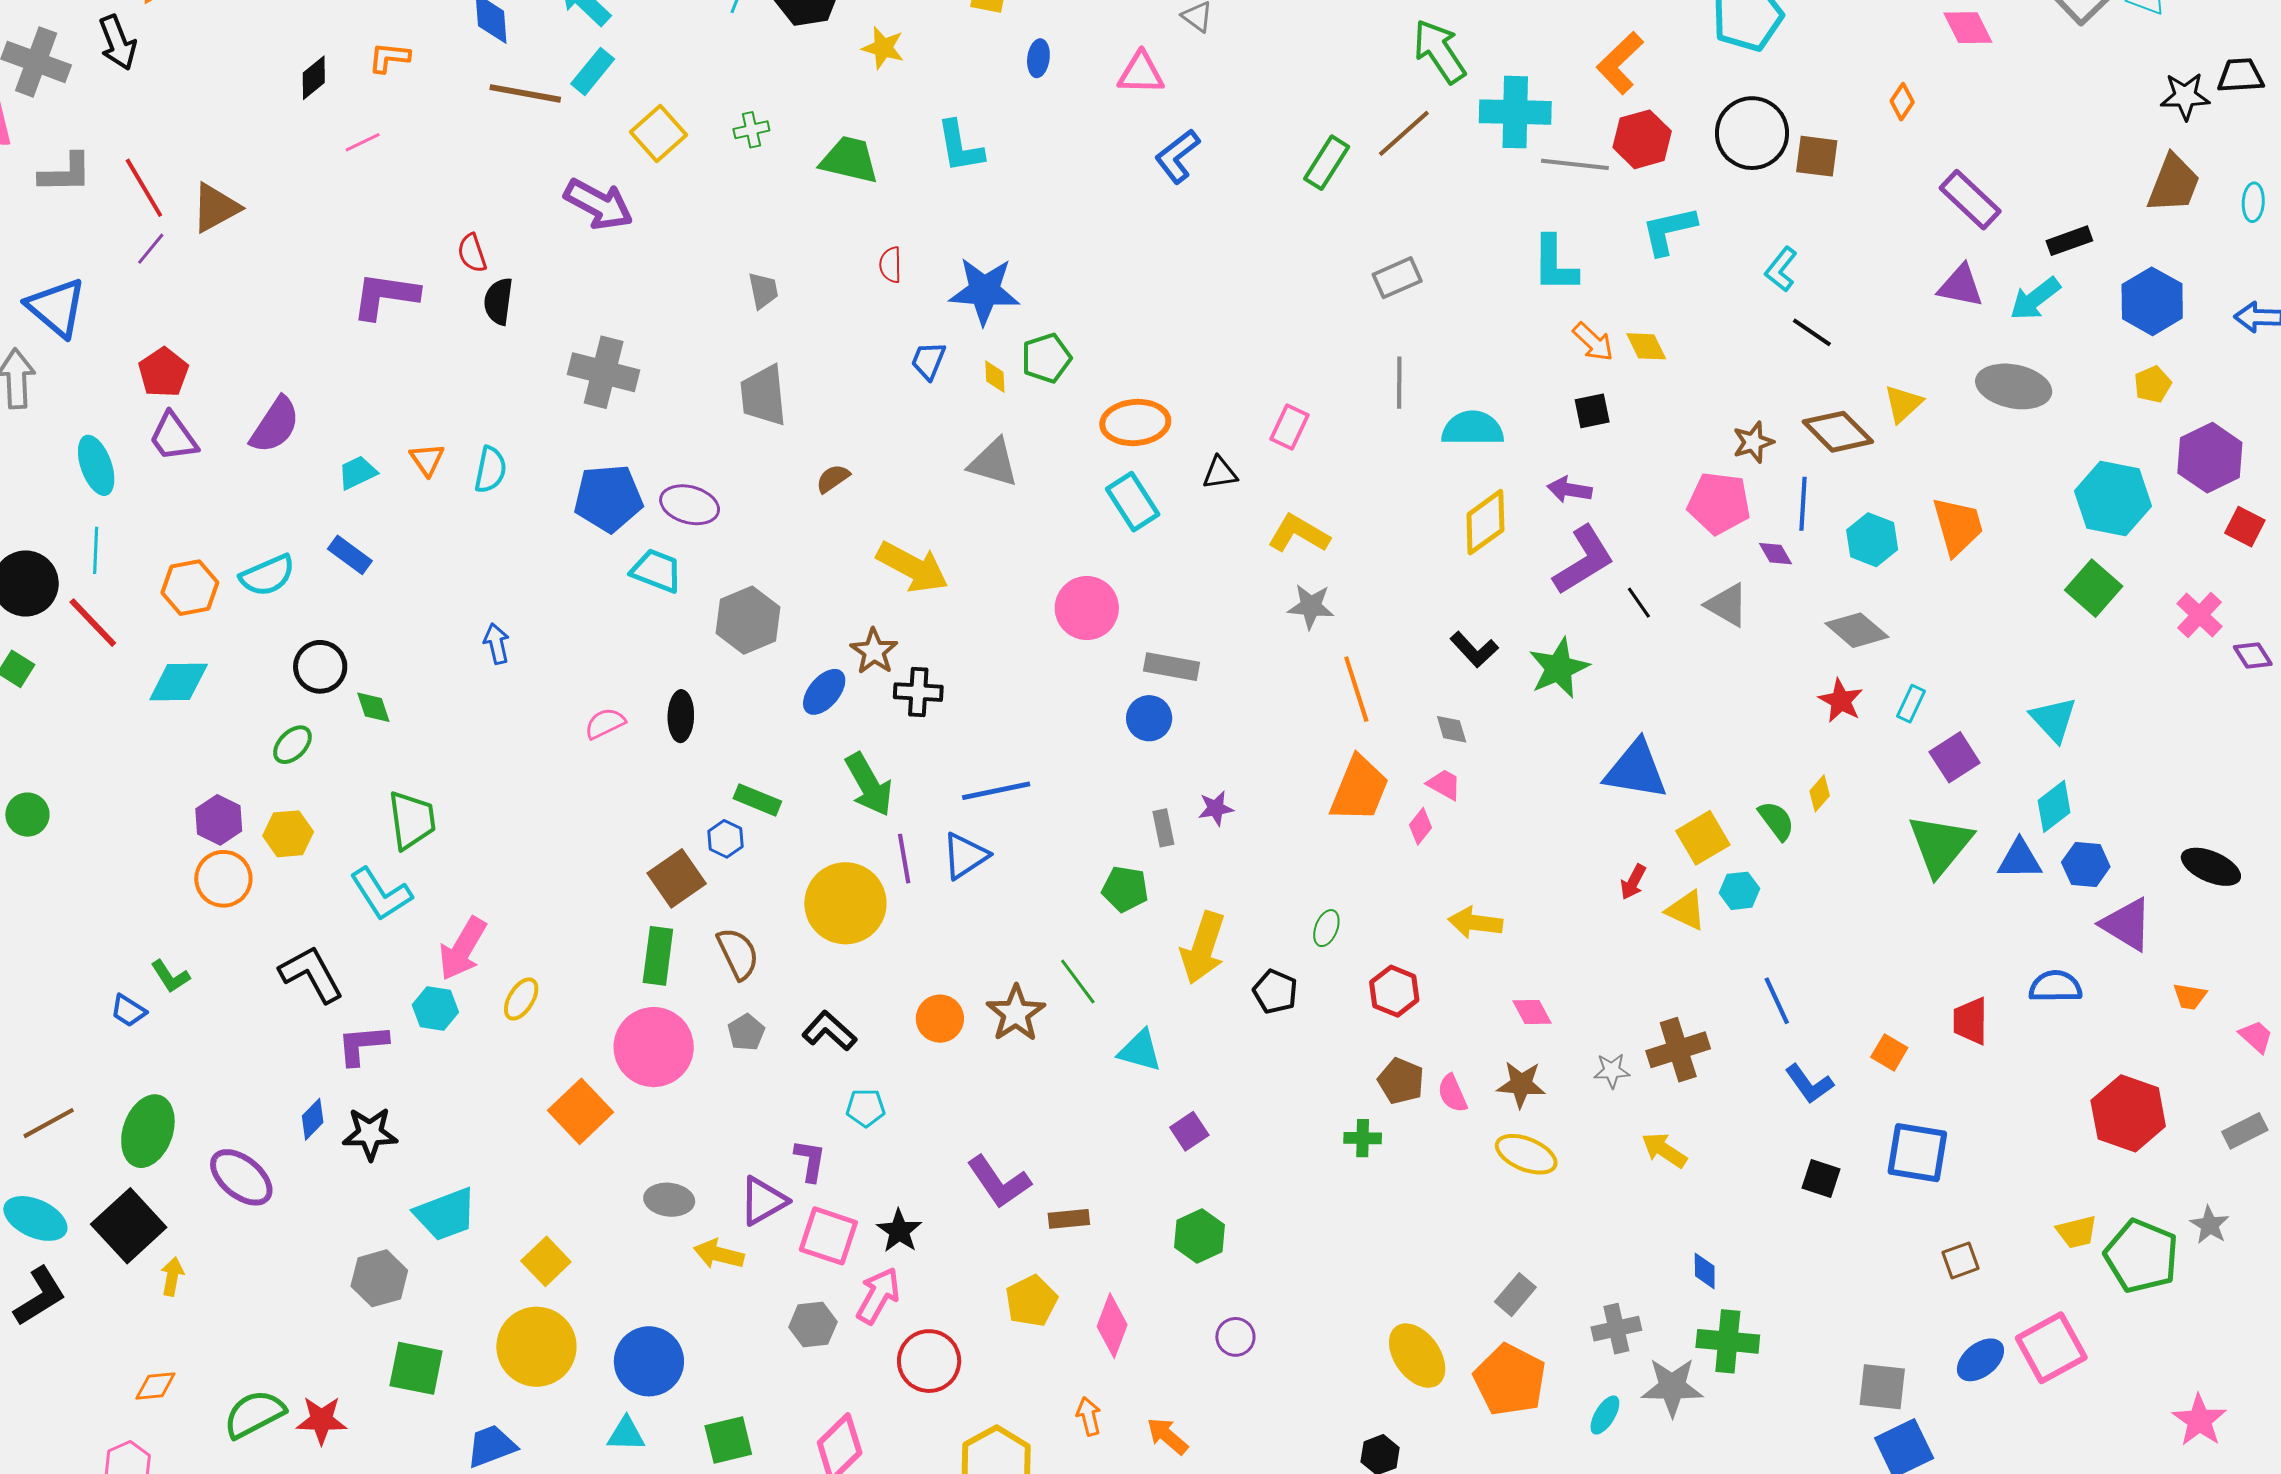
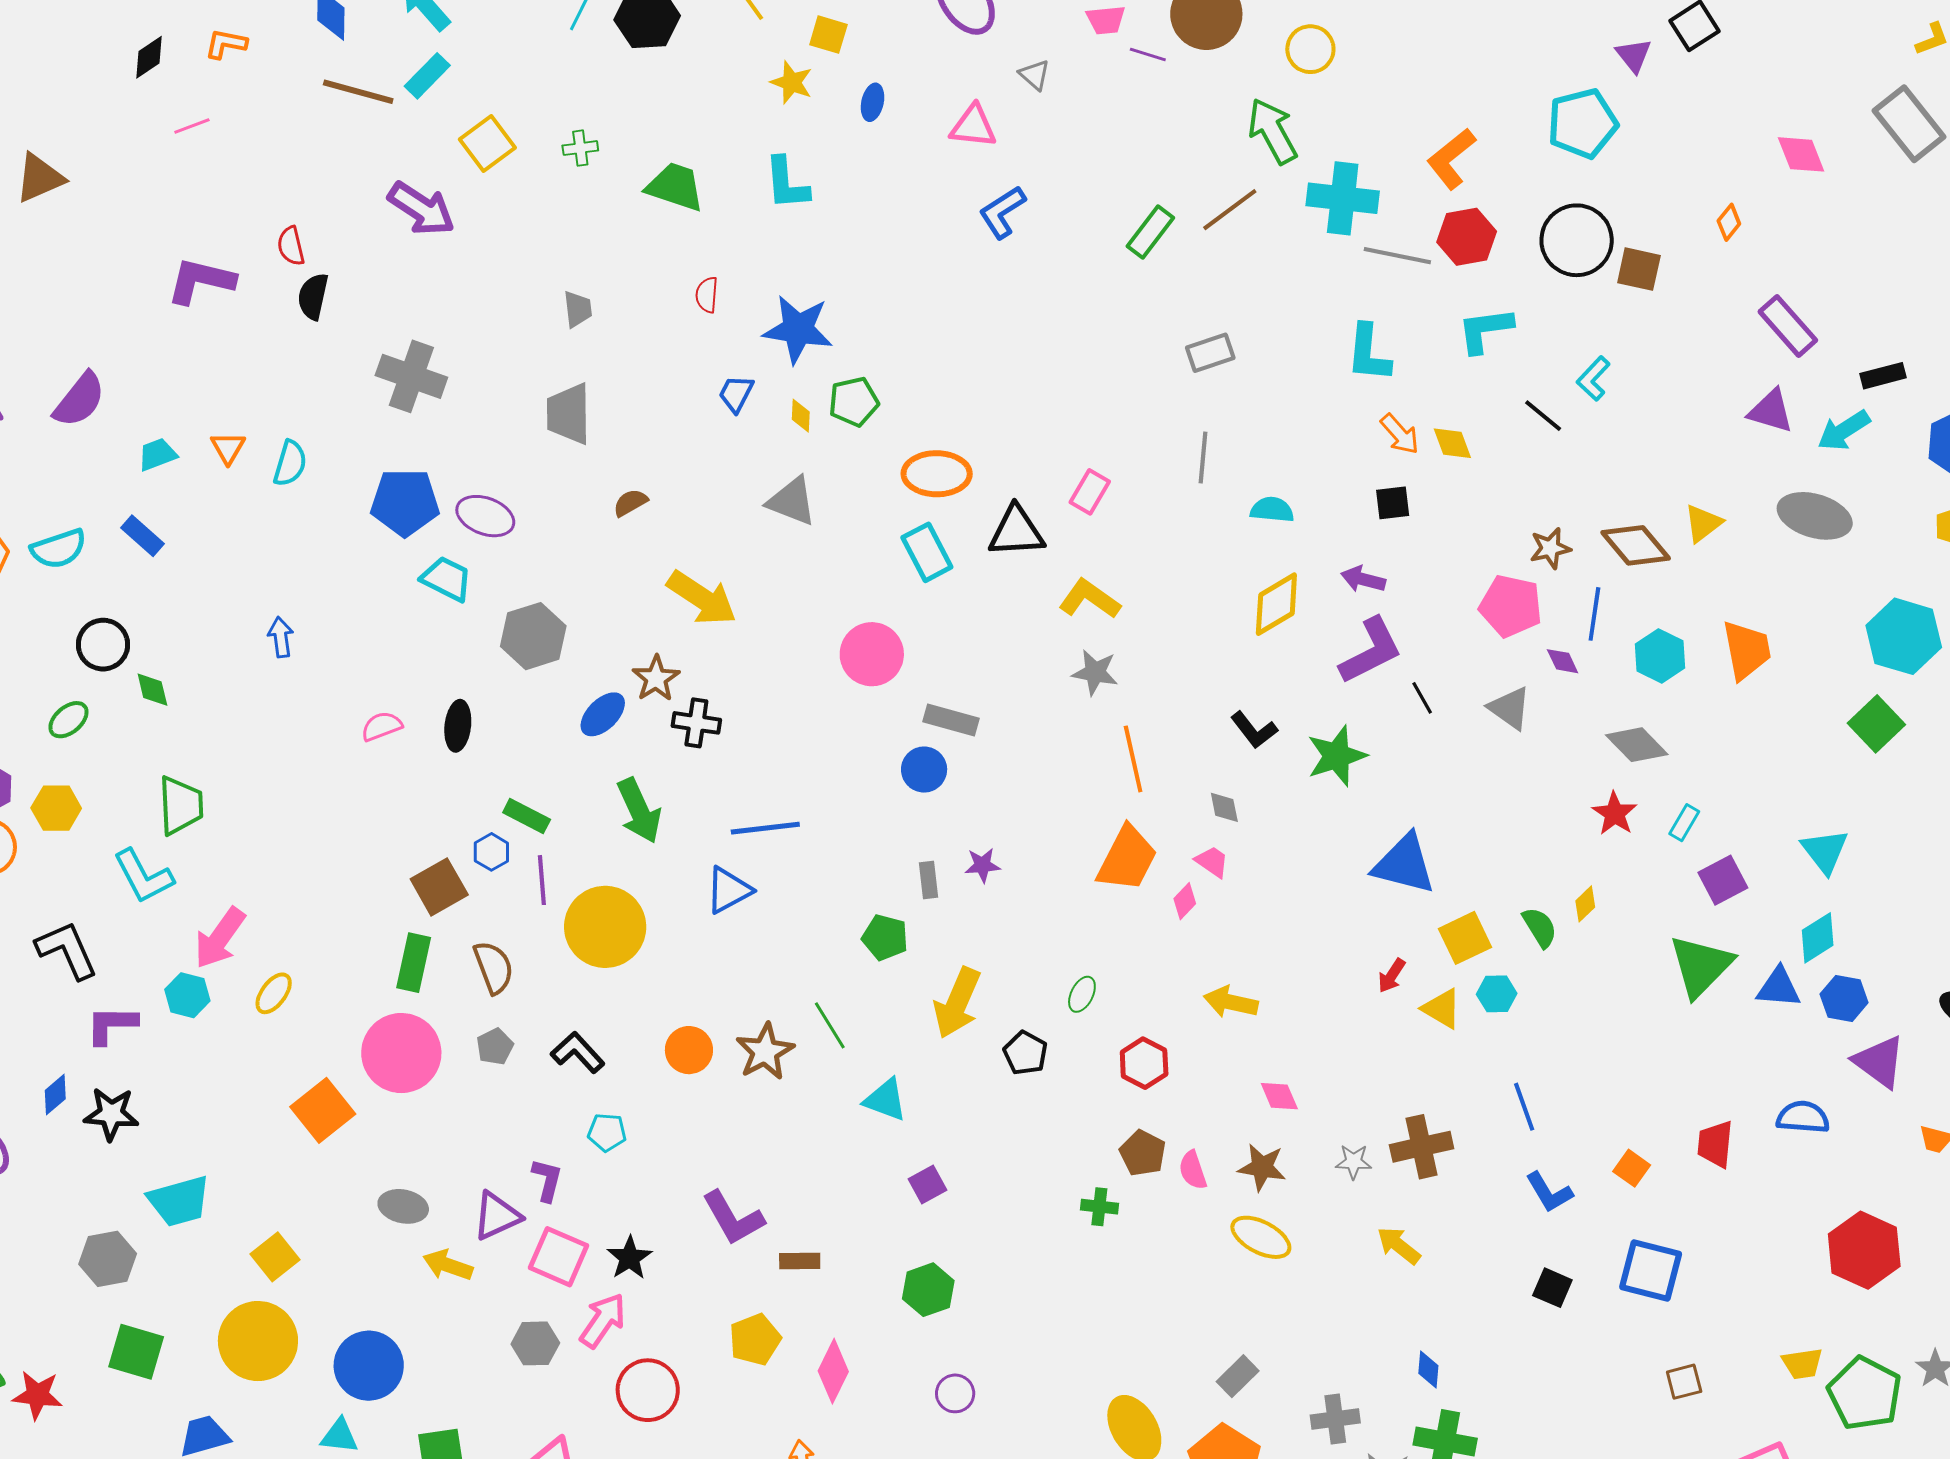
yellow star: (883, 48) -> (792, 82), moved
black line: (1812, 332) -> (1543, 416), moved
cyan semicircle: (1473, 429) -> (1272, 510), size x0.7
black triangle: (1220, 473) -> (1016, 532), size x1.6
purple line: (904, 859) -> (542, 880), moved

